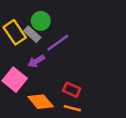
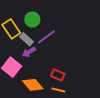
gray rectangle: (32, 34) -> (26, 39), moved

